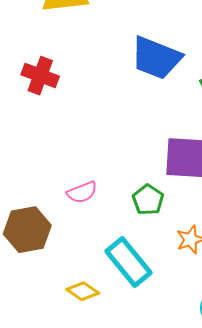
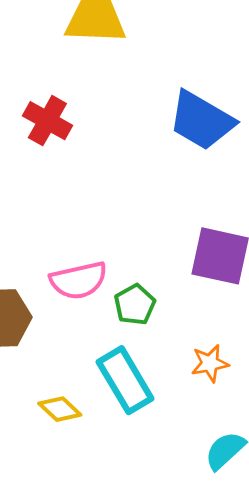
pink semicircle: (82, 192) -> (79, 280), size x1.4
green pentagon: (148, 200) -> (135, 305), moved

